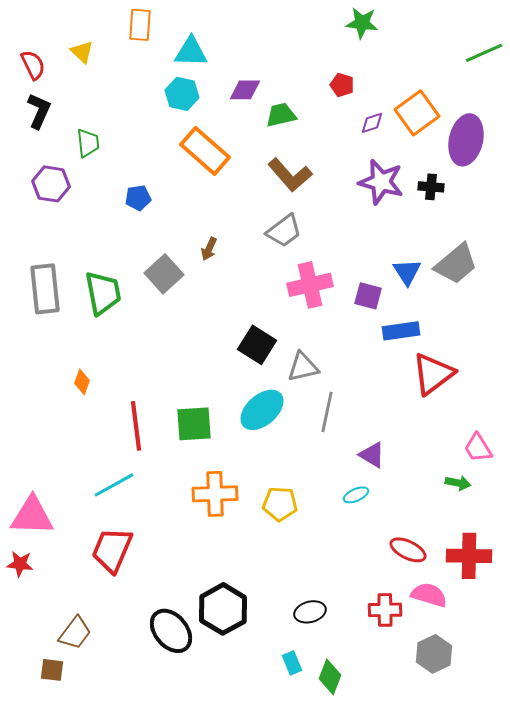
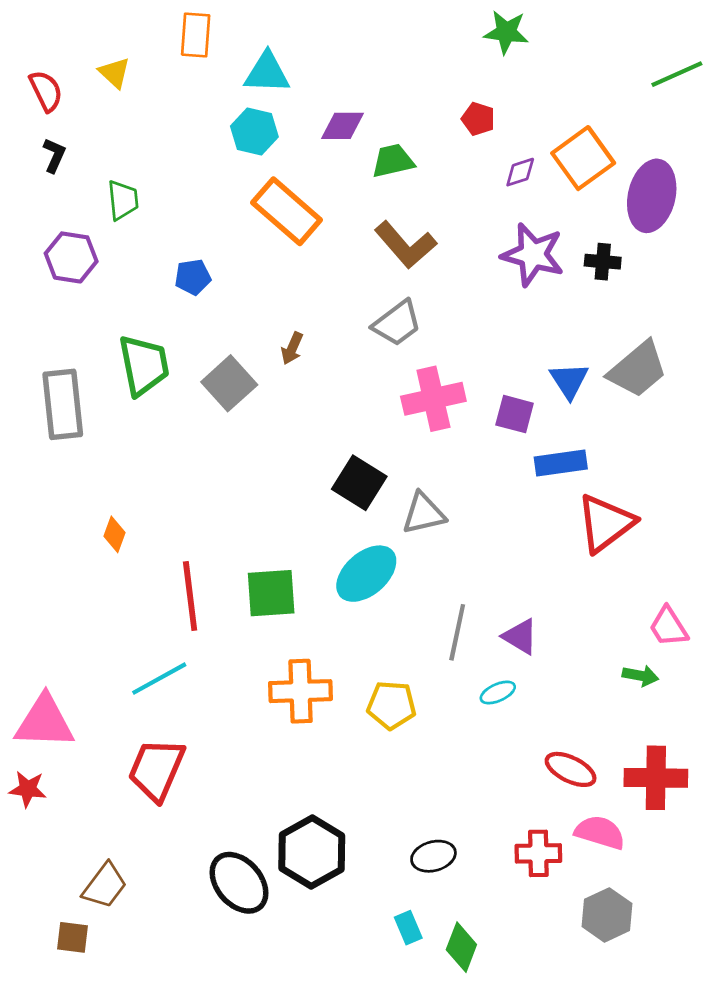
black L-shape: (39, 111) -> (54, 155), size x0.7
green trapezoid: (103, 293) -> (144, 365), moved
gray line: (327, 412) -> (457, 632), moved

